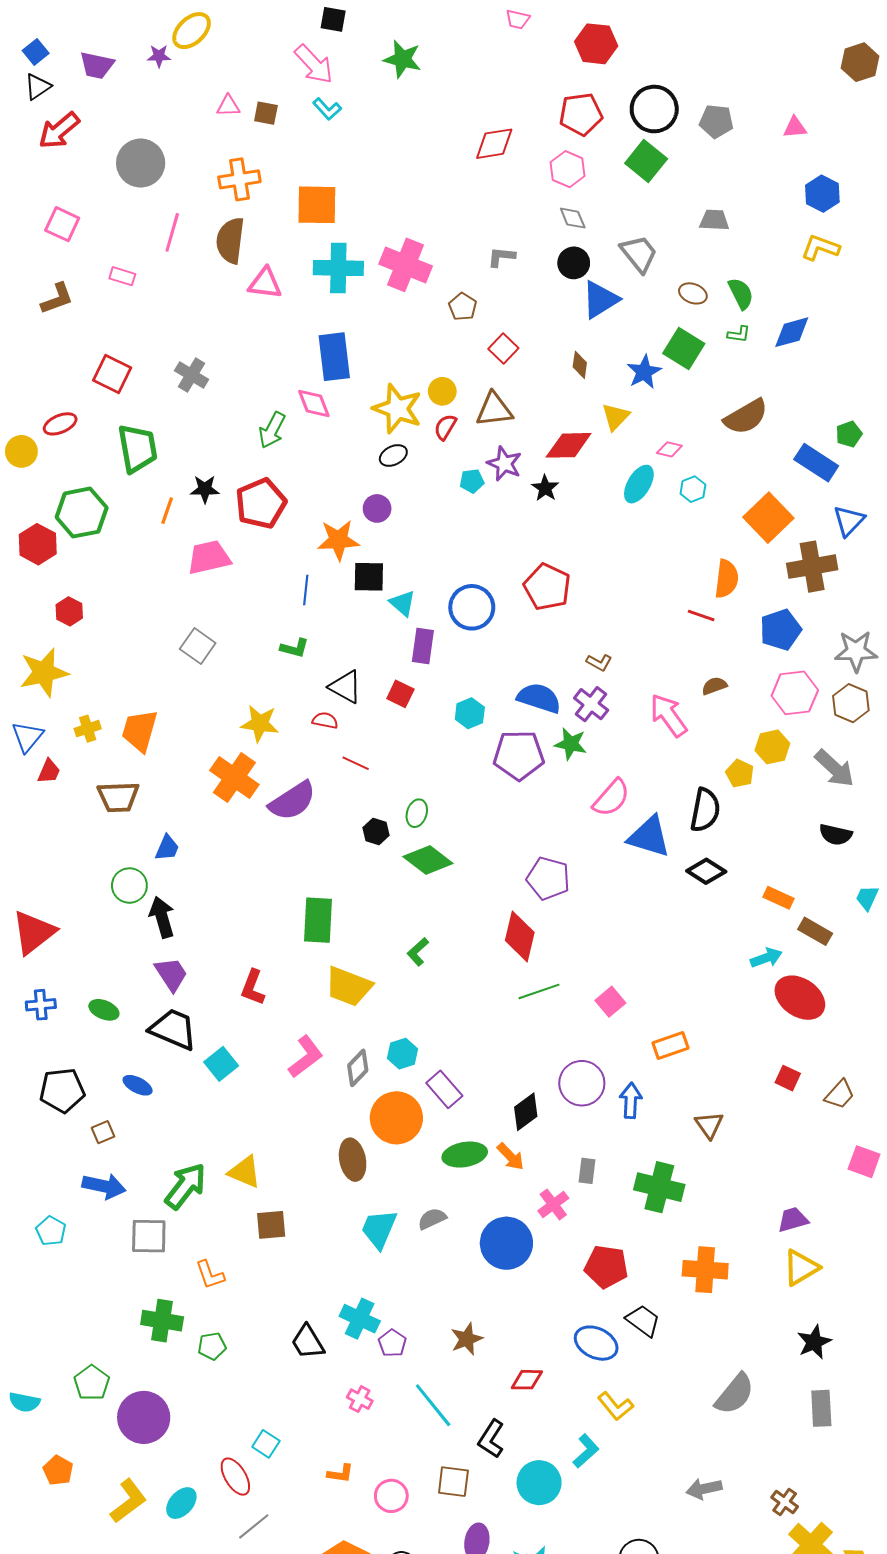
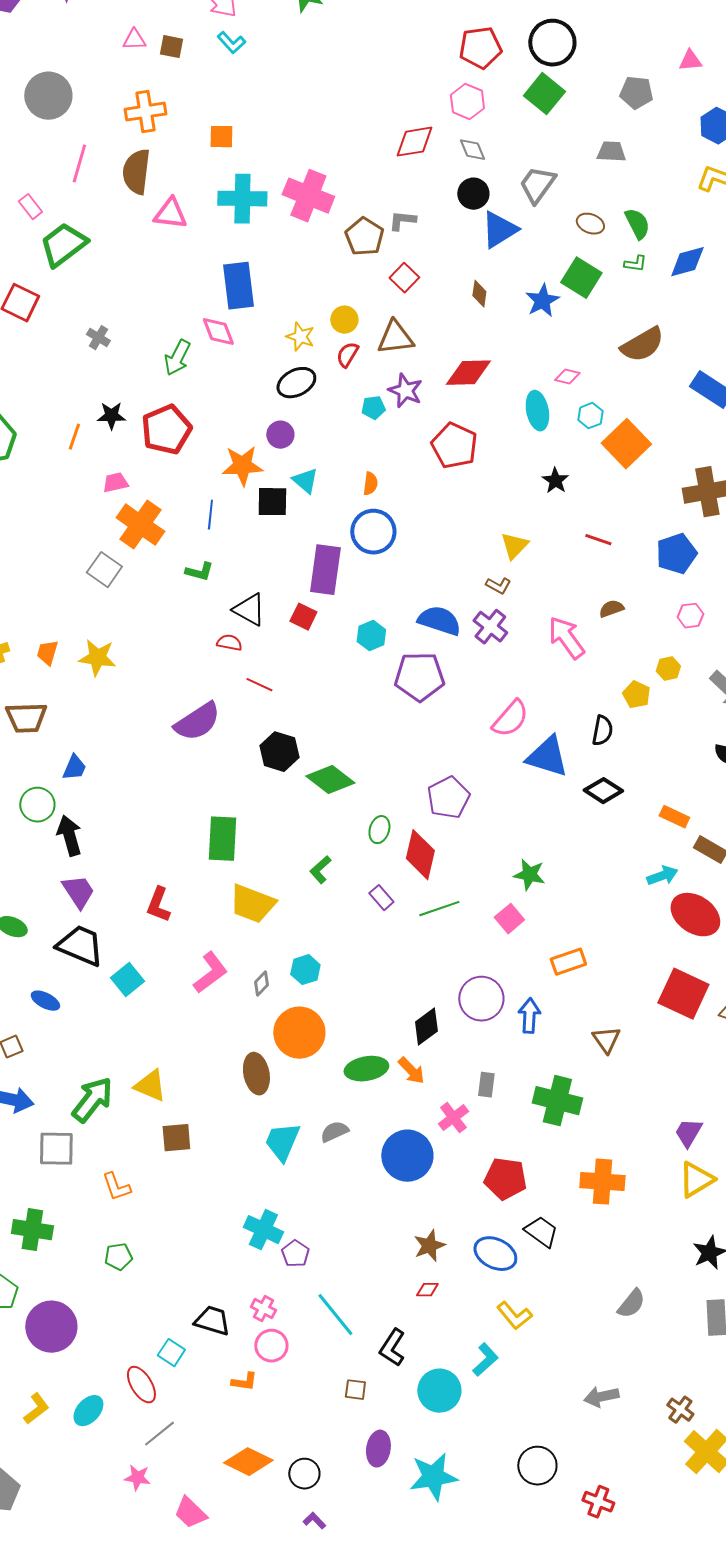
gray pentagon: (716, 121) -> (636, 93), moved
red diamond: (494, 144) -> (414, 142), moved
orange square: (317, 205) -> (221, 137), size x0.6
gray trapezoid: (639, 254) -> (537, 185), turned -105
gray L-shape: (501, 257) -> (402, 221), moved
pink rectangle: (122, 276) -> (30, 207), turned 35
brown pentagon: (463, 307) -> (364, 237), size x1.4
gray cross: (192, 375) -> (98, 338), moved, size x0.7
yellow star: (397, 409) -> (300, 337), size x0.6
yellow triangle: (615, 417) -> (514, 546), moved
green trapezoid: (138, 448) -> (63, 245), moved, turned -117
black ellipse: (393, 455) -> (296, 383), size x1.4
cyan ellipse: (639, 484) -> (537, 411), turned -42
black star: (545, 488) -> (555, 481), moved
orange square: (768, 518) -> (626, 444), moved
pink trapezoid: (209, 557) -> (115, 483), size x0.6
orange semicircle: (727, 579) -> (370, 484), moved, size x0.6
red pentagon: (547, 587) -> (454, 446), moved
cyan triangle: (403, 603) -> (305, 481), moved
purple rectangle: (423, 646) -> (325, 570), size x1.4
pink hexagon: (795, 693) -> (690, 616), size x0.6
yellow star: (260, 723) -> (97, 658), moved
orange trapezoid: (140, 731) -> (47, 653), size x0.6
green star: (571, 744) -> (529, 875), moved
yellow hexagon: (772, 747) -> (668, 669), size x0.7
orange cross: (234, 777) -> (140, 525), moved
black semicircle: (705, 810) -> (602, 731), size x0.7
green ellipse: (417, 813) -> (379, 830), moved
black hexagon: (376, 832) -> (279, 752), size x1.5
purple pentagon: (548, 878) -> (448, 798), turned 30
gray diamond: (358, 1068) -> (261, 984), size x0.7
red square: (788, 1078) -> (683, 994), size x2.0
purple rectangle: (444, 1089) -> (381, 898), moved, size x0.7
purple trapezoid: (793, 1220) -> (688, 1133), turned -44
green cross: (162, 1321) -> (32, 1230), moved
brown star: (467, 1339) -> (429, 1246), moved
black trapezoid: (308, 1342) -> (212, 1321), moved, turned 138
red diamond: (527, 1380) -> (427, 1290), size x0.7
gray semicircle: (735, 1394) -> (631, 1304), size x0.7
brown square: (453, 1482) -> (355, 1390), size x0.7
pink circle: (391, 1496) -> (271, 1346), moved
yellow L-shape: (128, 1501) -> (36, 1409), size x0.7

